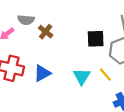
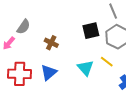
gray semicircle: (26, 20) -> (23, 27), turned -49
brown cross: (46, 32) -> (51, 43), moved

